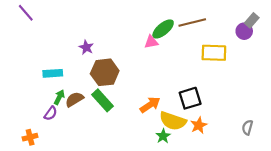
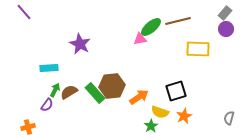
gray rectangle: (252, 20) -> (225, 13), moved
purple star: (86, 47) -> (80, 44), size x1.5
brown hexagon: (105, 72) -> (112, 86), moved
yellow semicircle: (173, 121) -> (160, 112), size x0.7

